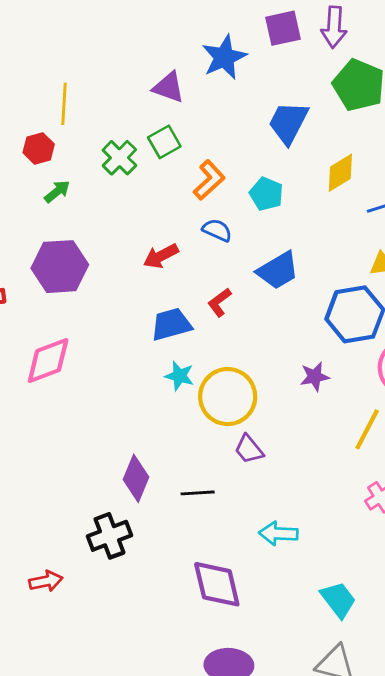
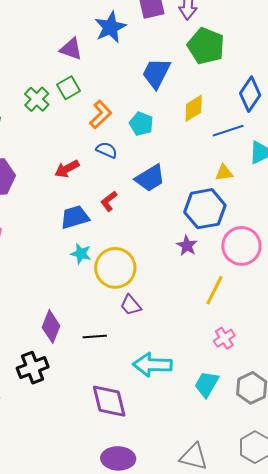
purple star: (315, 377) -> (187, 246), moved, turned -30
cyan arrow: (278, 533) -> (152, 365), size x1.4
cyan trapezoid: (338, 600) -> (207, 384), moved, turned -112

